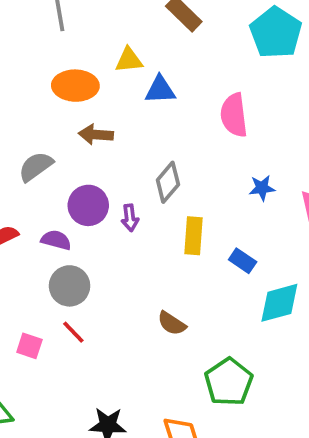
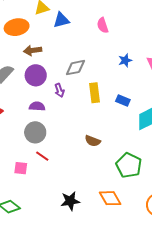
pink semicircle: (234, 115) -> (103, 25), size x0.7
gray diamond: (168, 182) -> (75, 68), turned 50
purple circle: (88, 205) -> (36, 75), moved
purple semicircle: (56, 240) -> (37, 106), moved

